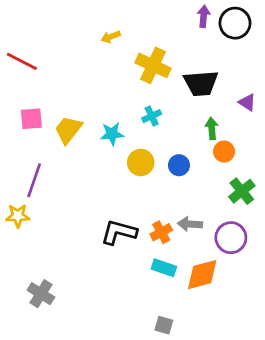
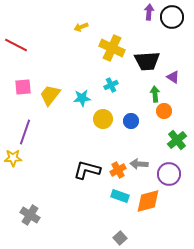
purple triangle: (247, 102) -> (173, 77), moved
gray square: (164, 325) -> (120, 238), turned 32

